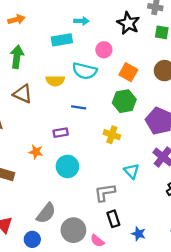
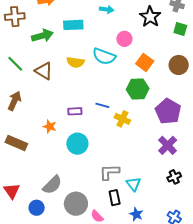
cyan rectangle: (62, 40) -> (73, 25), moved
green arrow: (17, 57) -> (42, 36), turned 60
blue line: (79, 107) -> (102, 105), moved
cyan triangle: (132, 171) -> (134, 184), moved

